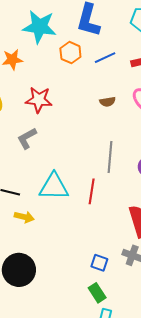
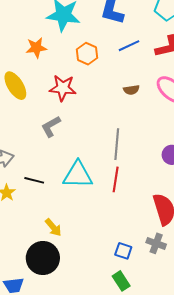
orange hexagon: (70, 53) -> (87, 54), moved
gray line: (110, 157) -> (117, 144), moved
yellow arrow: (24, 217) -> (53, 227), moved, turned 36

